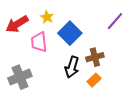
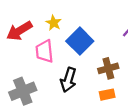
black arrow: (72, 67) -> (68, 80), moved
orange rectangle: (94, 80) -> (107, 95), turned 32

